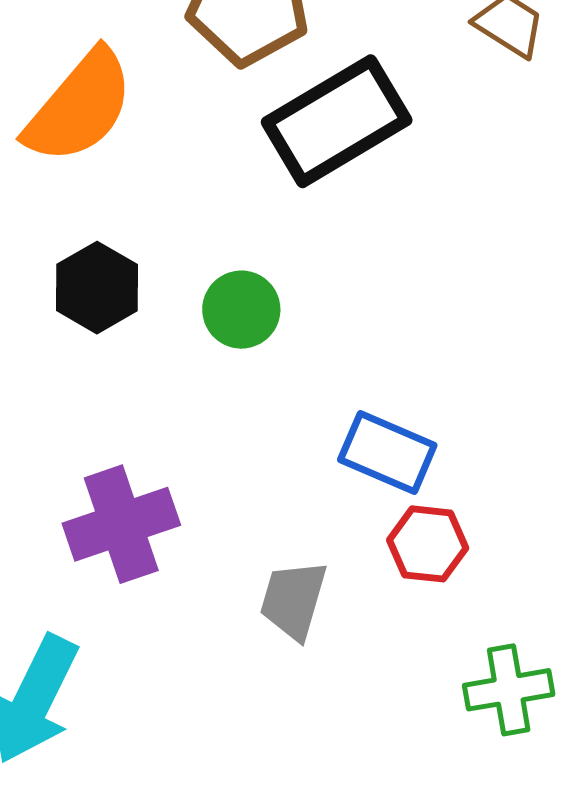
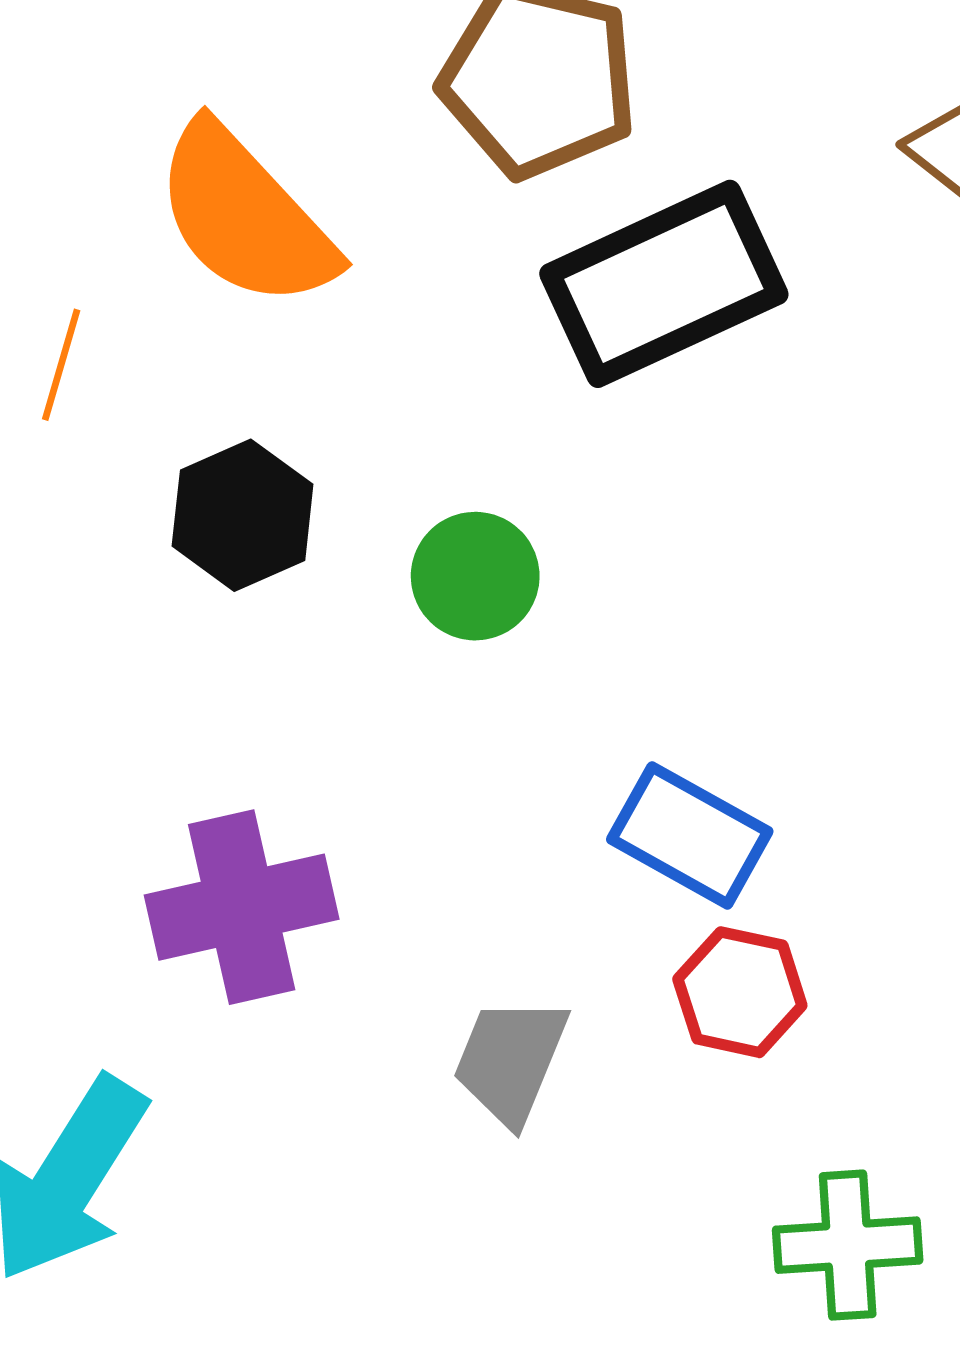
orange semicircle: (79, 107) -> (245, 216), turned 91

